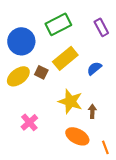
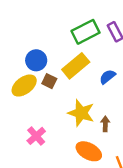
green rectangle: (58, 24) -> (86, 32), moved
blue circle: (21, 41) -> (36, 60), moved, size x0.7

